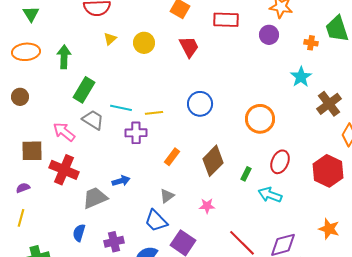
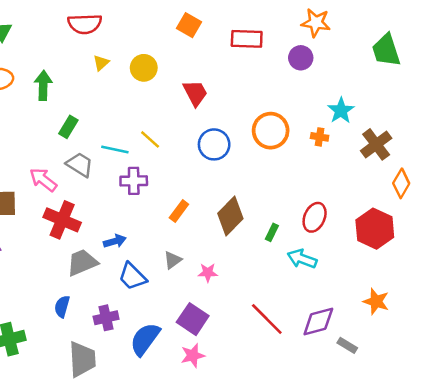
orange cross: (311, 43) -> (320, 137), moved
red trapezoid: (189, 47) -> (195, 93), moved
green rectangle: (84, 90) -> (68, 127), size x0.7
yellow line: (154, 113) -> (150, 139), moved, turned 48
orange circle: (260, 119) -> (271, 131), moved
red cross: (64, 170) -> (62, 220), moved
pink star: (207, 206) -> (208, 273), moved
blue trapezoid: (156, 221) -> (132, 276), moved

